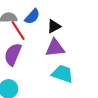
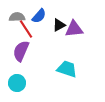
purple triangle: (55, 48) -> (74, 29), moved

